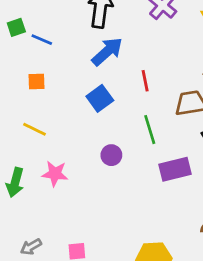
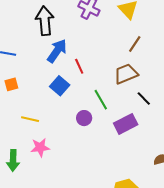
red line: (145, 81) -> (79, 66), moved
yellow line: (34, 129) -> (30, 119), moved
purple circle: (111, 155) -> (84, 118), moved

